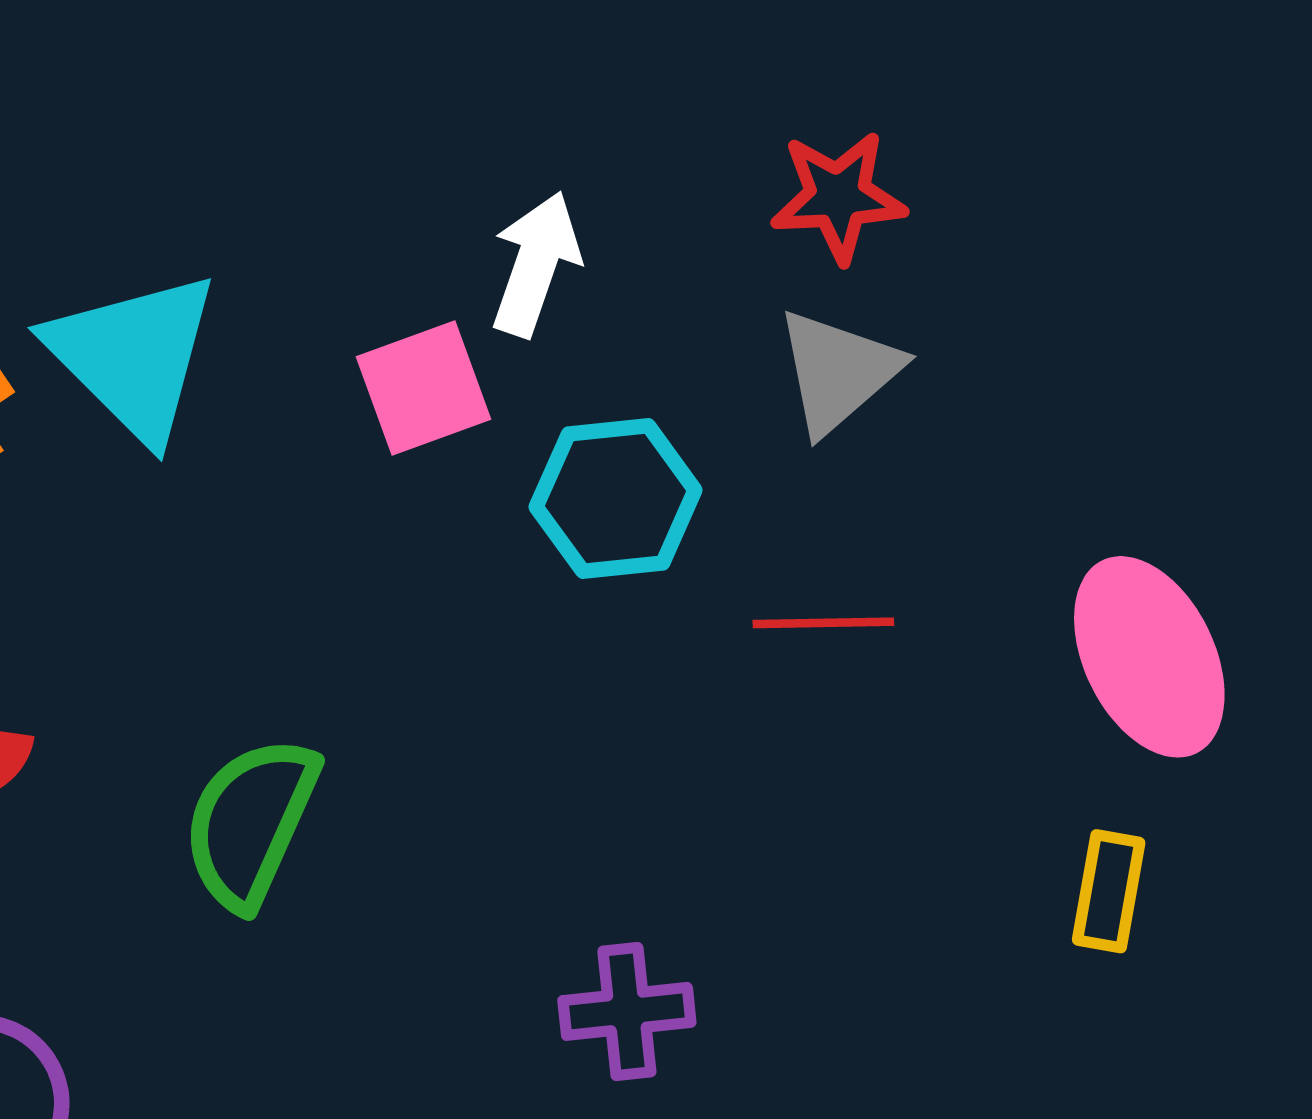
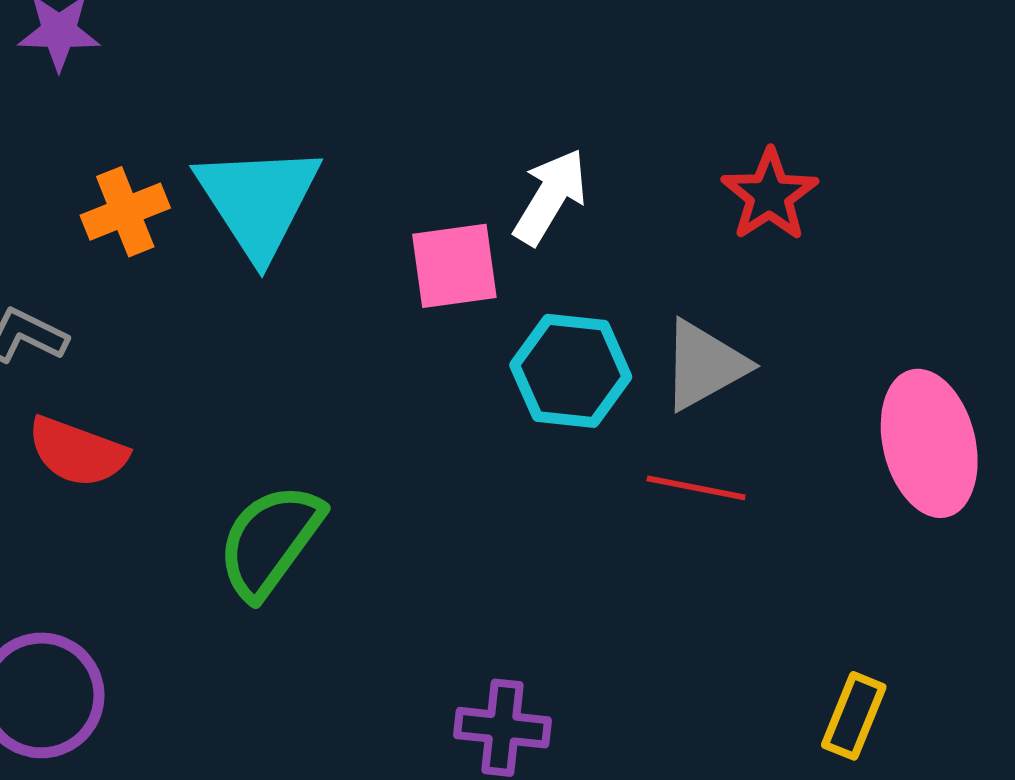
red star: (838, 197) -> (770, 195), turned 30
gray triangle: (838, 371) -> (704, 365), moved
pink ellipse: (1149, 657) -> (929, 443), moved

